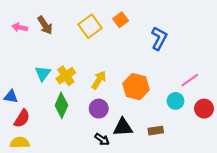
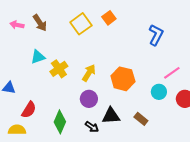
blue L-shape: (159, 38) -> (156, 35), moved
cyan triangle: (43, 73) -> (38, 57), moved, turned 35
green diamond: (61, 105) -> (60, 122), moved
red semicircle: (22, 118) -> (29, 110), moved
brown rectangle: (156, 131) -> (141, 119), turned 48

